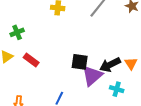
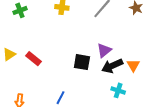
green cross: (17, 32) -> (20, 10), moved
purple triangle: (92, 76) -> (104, 50), moved, size x0.7

